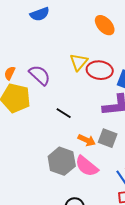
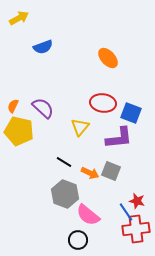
yellow triangle: (79, 62) -> (80, 127), moved
black line: (64, 113) -> (64, 162), moved
pink semicircle: (87, 166) -> (88, 215), moved

